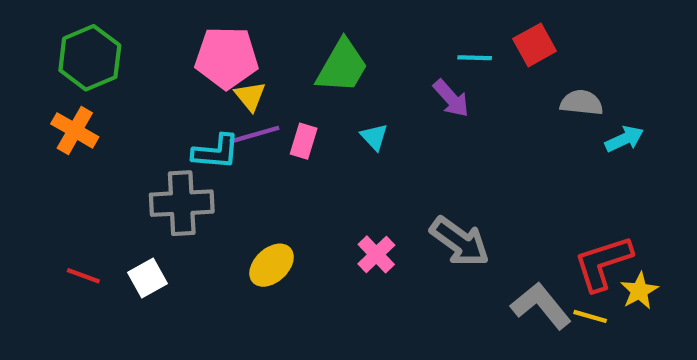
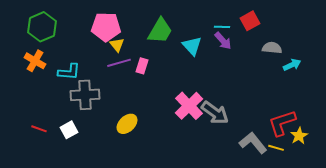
purple arrow: (451, 98) -> (223, 41), moved
cyan triangle: (374, 137) -> (192, 46), moved, size x1.5
cyan L-shape: (216, 152) -> (69, 72), moved
pink cross: (376, 254) -> (189, 106), moved, size x1.6

